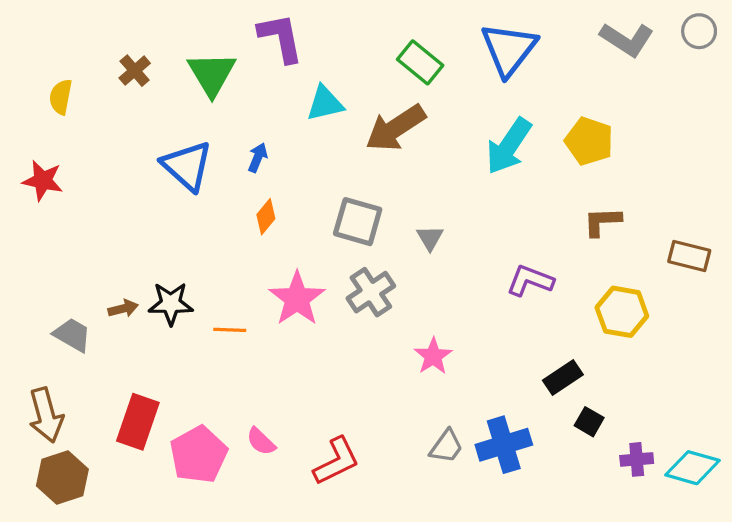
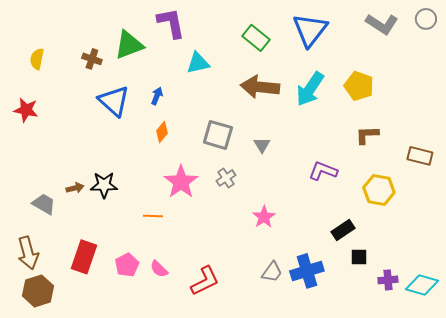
brown cross: (135, 71) -> (92, 59), moved, turned -30
green triangle: (212, 74) -> (129, 45), turned 40
brown arrow: (395, 128) -> (260, 87), moved, turned 39
gray cross: (371, 292) -> (226, 178), size x0.7
orange line: (230, 330) -> (153, 216), moved
black square: (589, 422) -> (359, 257), turned -30
pink pentagon: (199, 455) -> (127, 265), moved, size x0.7

